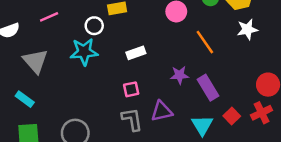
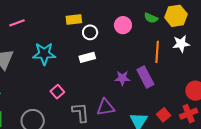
white circle: (94, 26) -> (90, 32), moved
orange line: (205, 42) -> (157, 52), moved, turned 35
purple rectangle: (208, 88) -> (145, 77), moved
pink square: (131, 89) -> (57, 92), moved, turned -32

